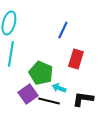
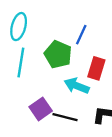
green pentagon: (41, 73) -> (58, 54), moved
cyan arrow: (59, 88) -> (77, 86), moved, size x1.5

